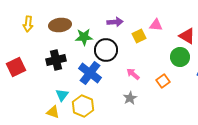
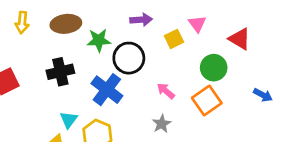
pink triangle: (156, 25) -> (197, 24), turned 48
green circle: (180, 57) -> (214, 68), moved
orange square: (163, 81) -> (207, 100), size x1.5

